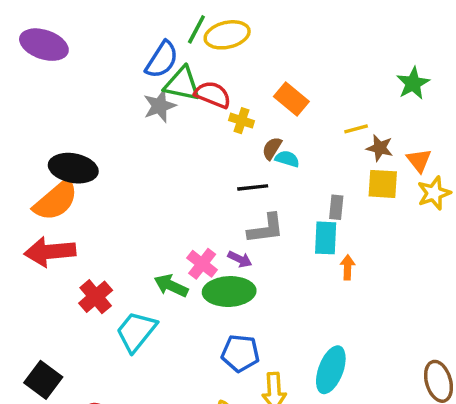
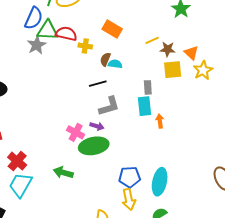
green arrow: (171, 286) -> (63, 173), moved
cyan trapezoid: (136, 331) -> (21, 185), moved
blue pentagon: (240, 353) -> (130, 177), moved

